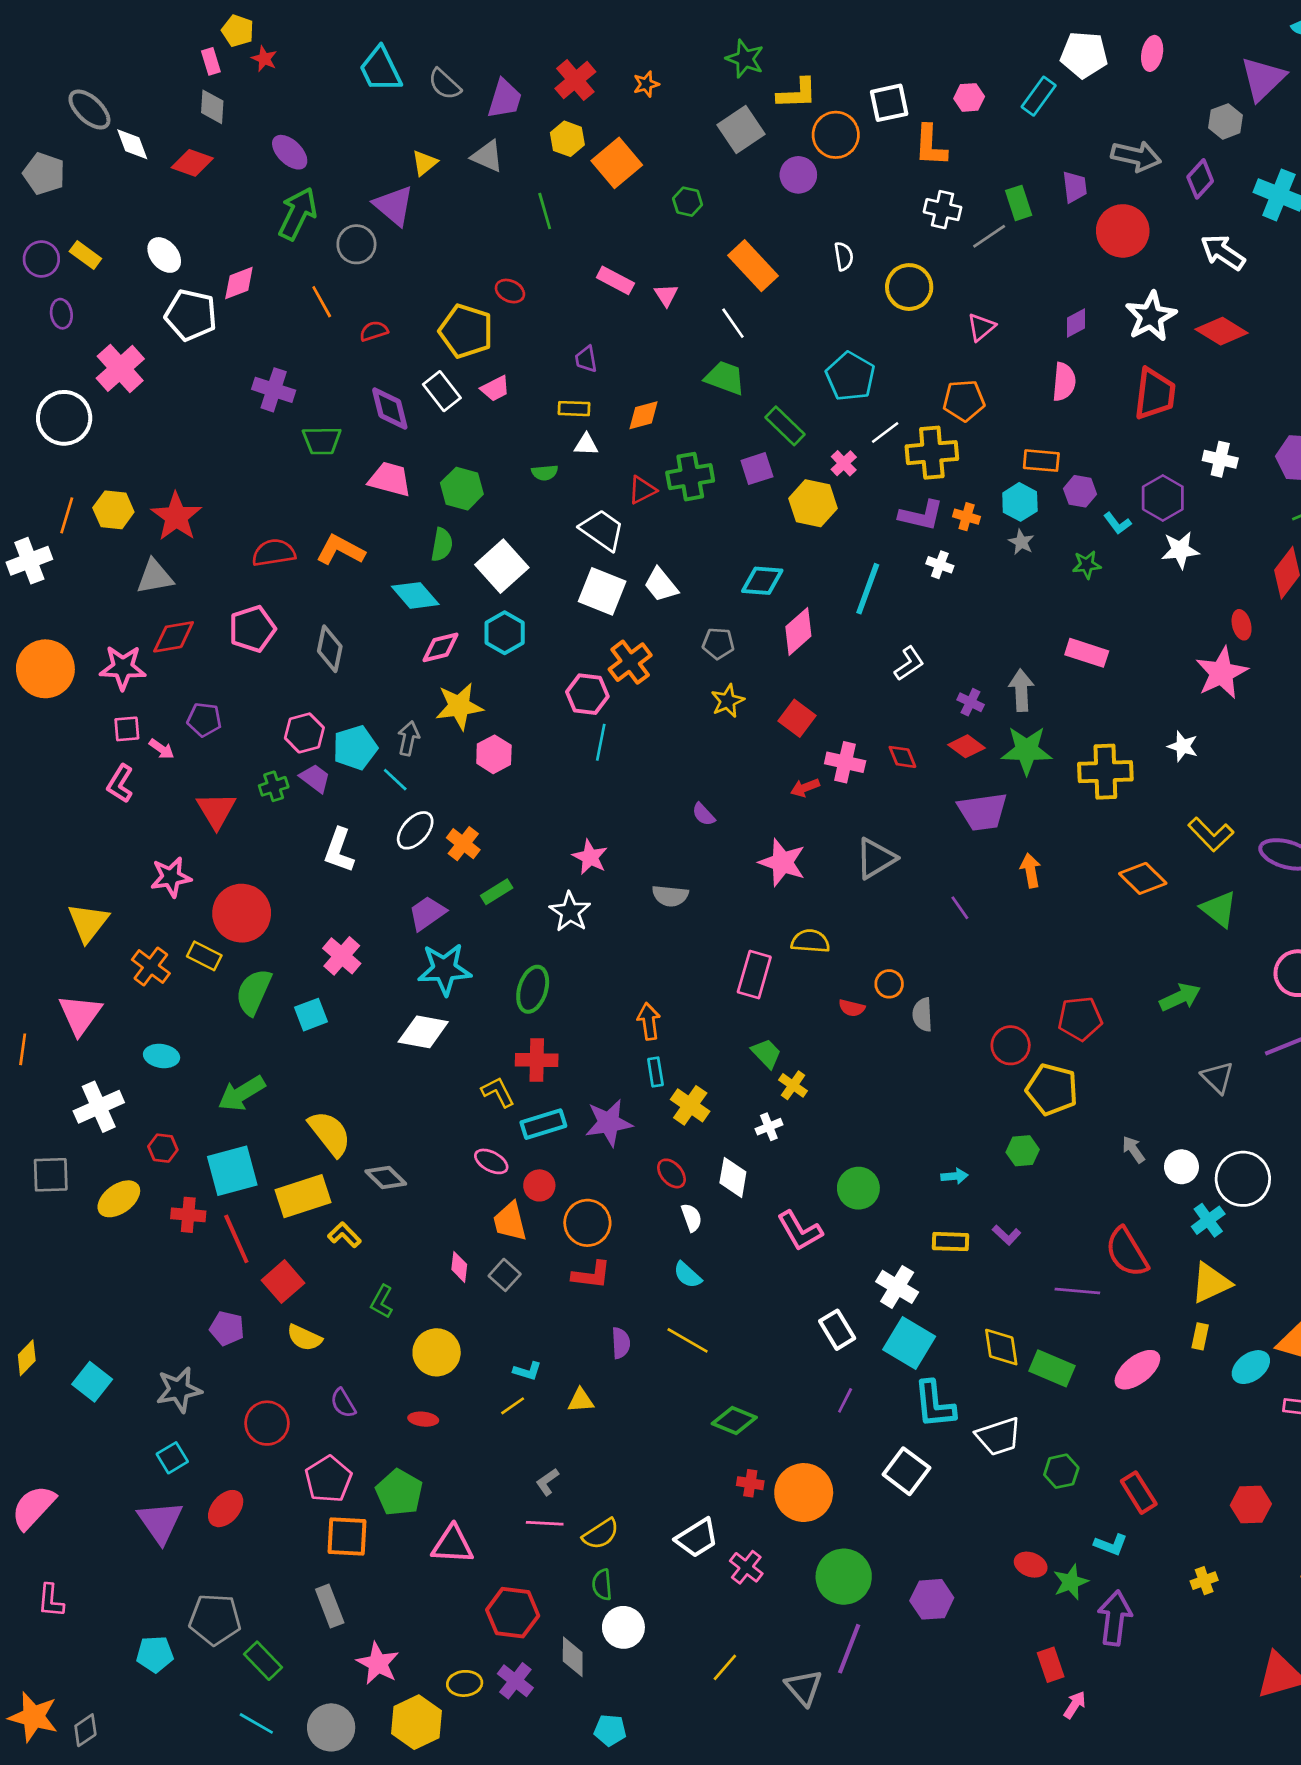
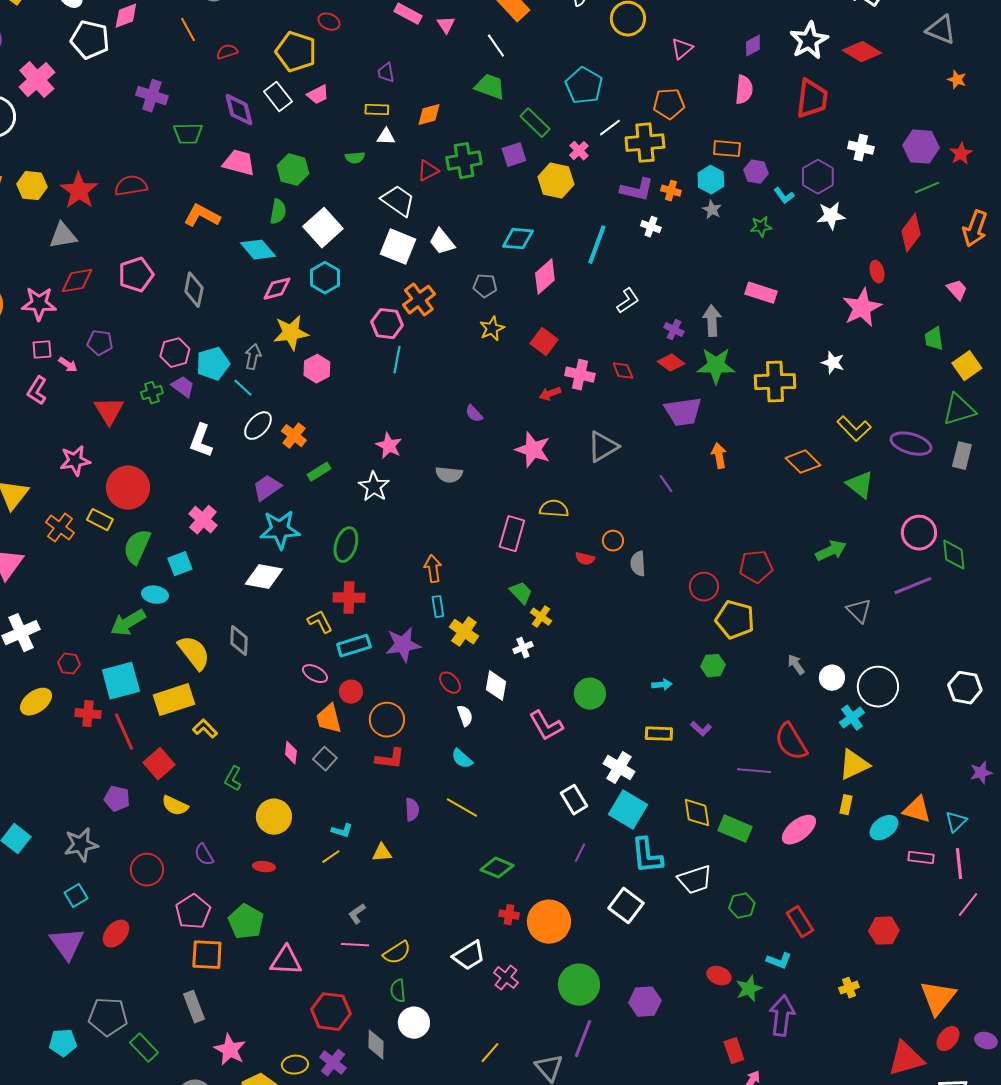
red semicircle: (274, 553) -> (131, 186), moved
cyan ellipse: (162, 1056) -> (155, 595), moved
gray diamond: (386, 1177) -> (239, 641), moved, turned 48

